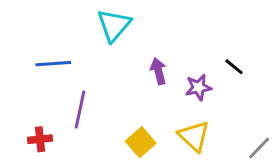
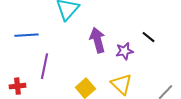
purple arrow: (158, 71) -> (97, 40), size x1.4

